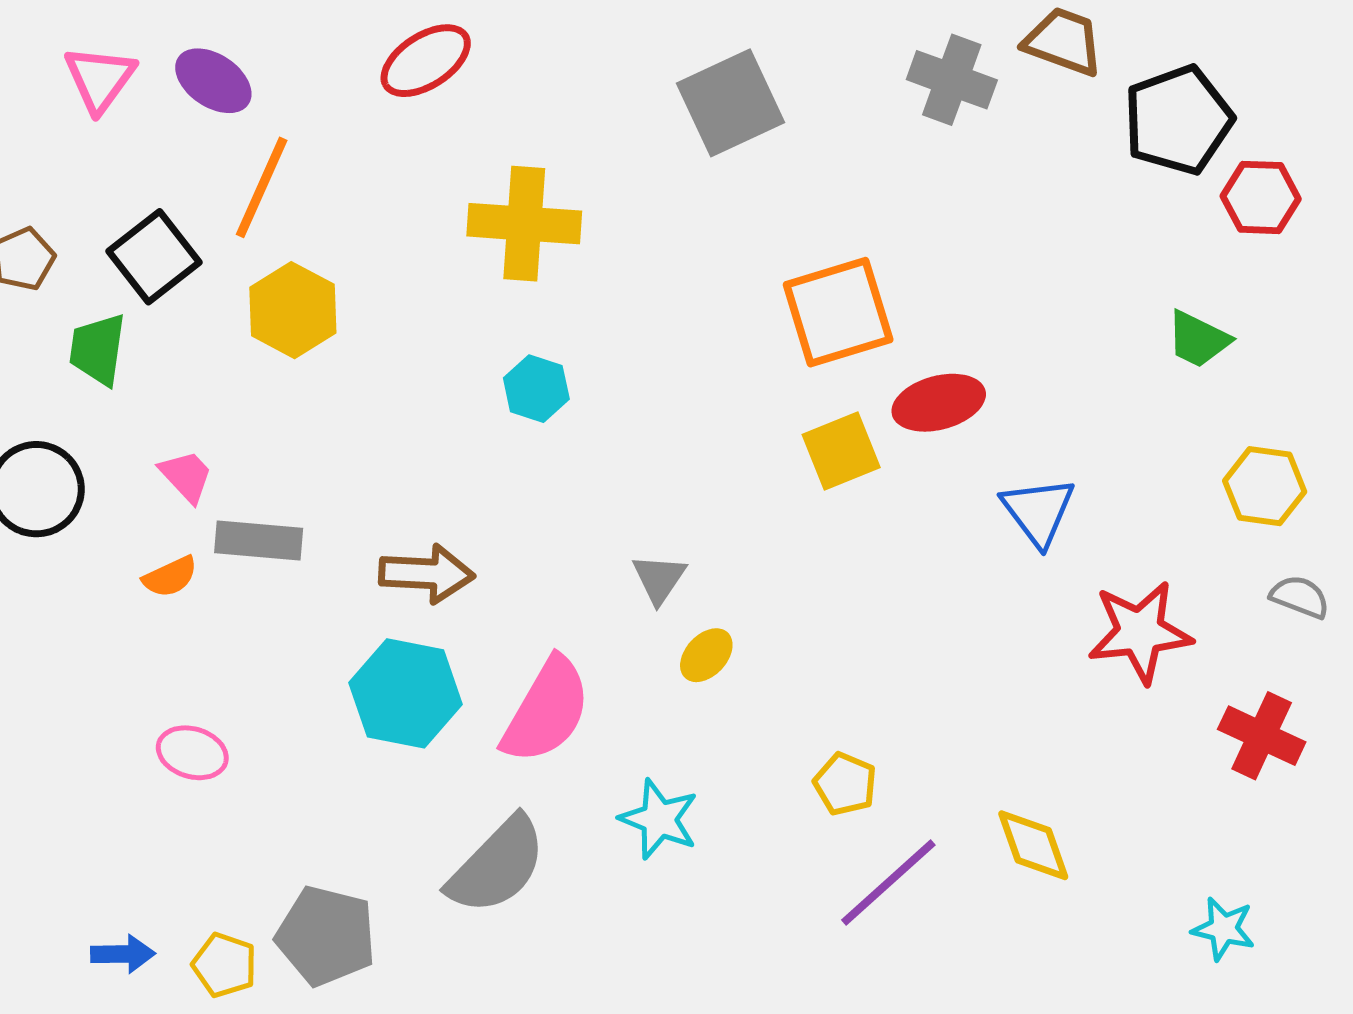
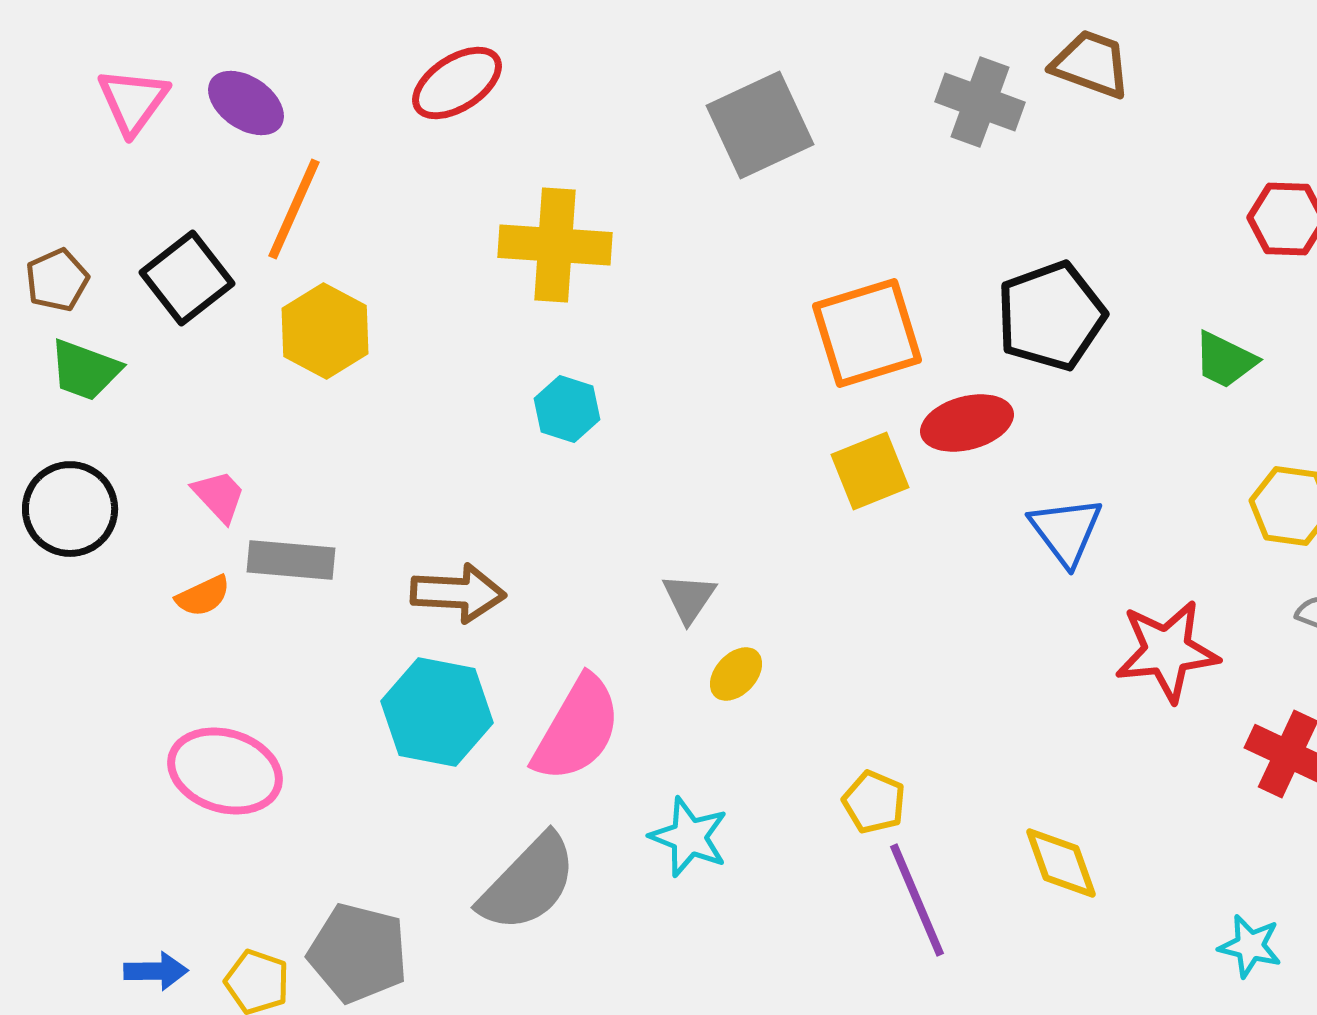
black pentagon: (1178, 120) -> (1051, 316), moved
green trapezoid: (98, 349) -> (85, 370), moved, turned -78
pink ellipse: (192, 753) -> (225, 771), size x1.6
purple line: (888, 883) -> (917, 900), turned -71

